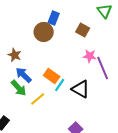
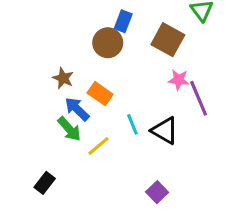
brown square: (83, 30) -> (168, 40), size x1.5
orange rectangle: (52, 76) -> (100, 94), moved
cyan line: (60, 85) -> (132, 124), turned -56

